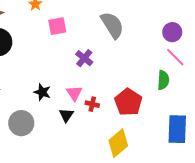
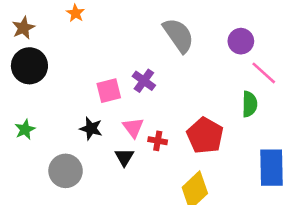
pink square: (57, 26) -> (109, 91), moved
purple circle: (172, 32) -> (241, 41), moved

